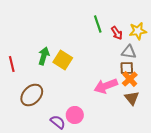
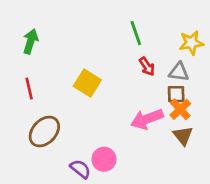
red arrow: (117, 33) -> (147, 66), moved
green arrow: (44, 56) -> (30, 41), moved
red line: (12, 64) -> (29, 89), moved

